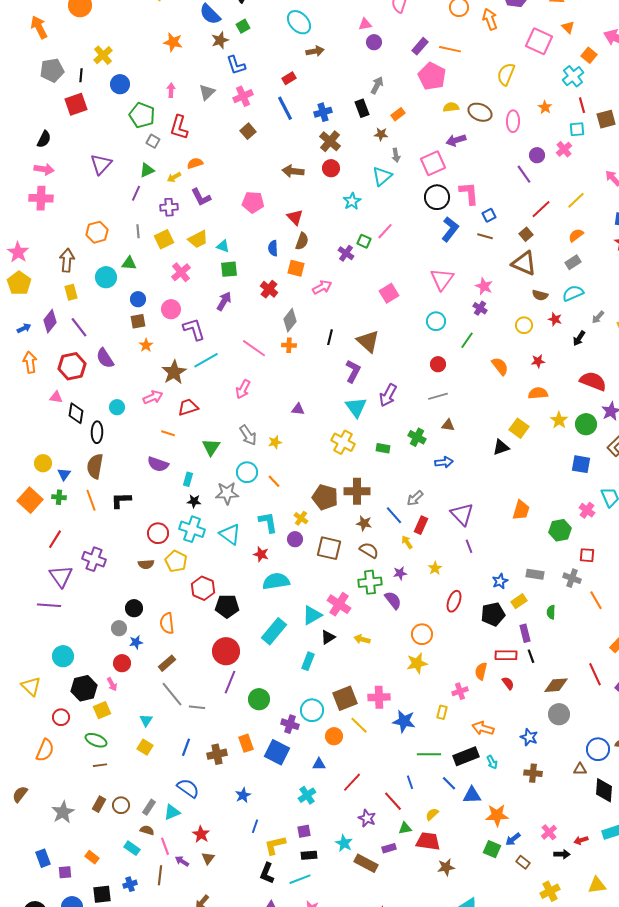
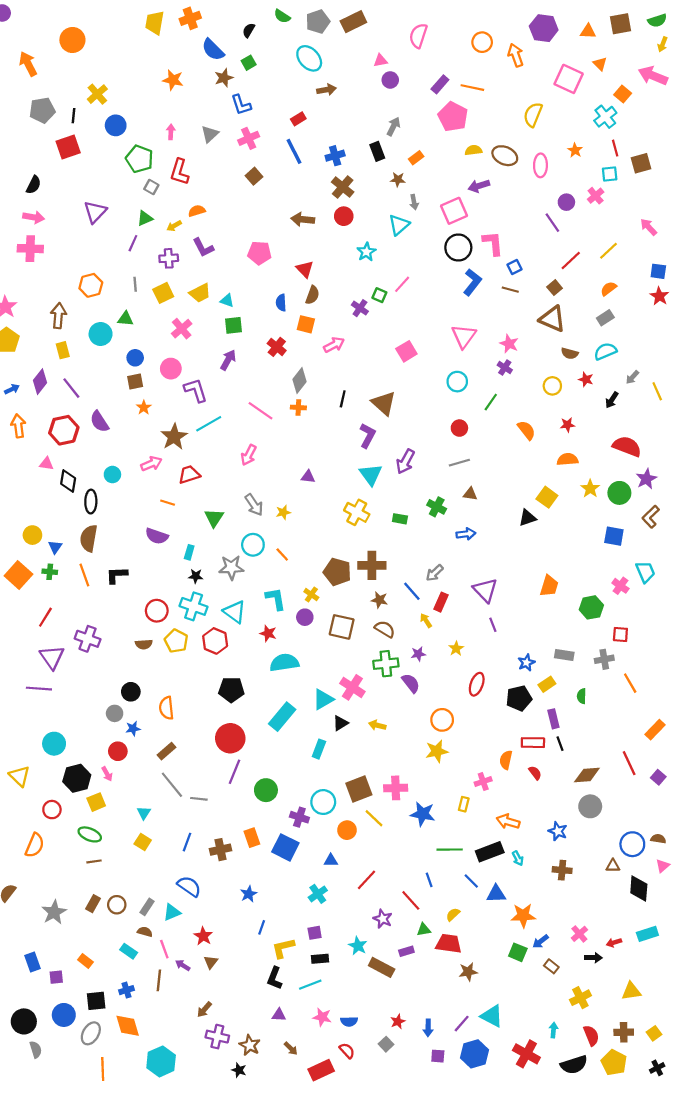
gray cross: (572, 578) -> (604, 659), turned -30
red hexagon: (203, 588) -> (215, 641), moved

